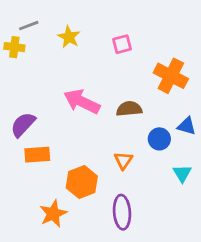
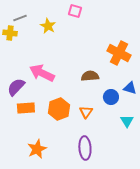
pink square: (122, 44) -> (75, 11), moved, turned 32
pink arrow: (82, 102) -> (42, 73), moved
orange hexagon: (82, 182) -> (59, 109), moved

